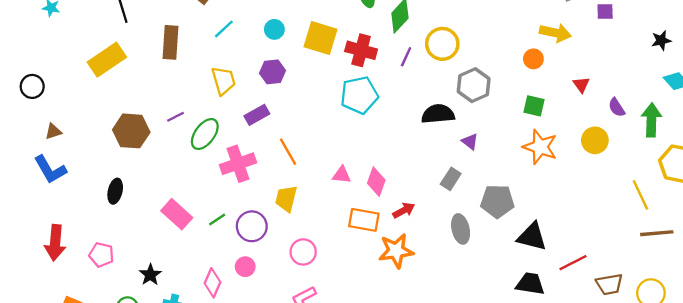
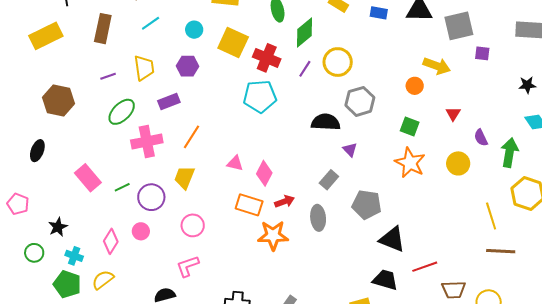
purple line: (175, 117) -> (108, 76), moved
orange line: (288, 152) -> (191, 137), turned 55
gray ellipse: (461, 229) -> (318, 218), moved

